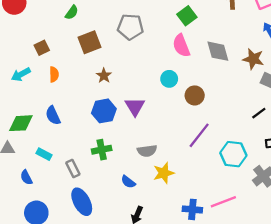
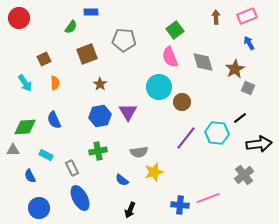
brown star: (253, 59) -> (235, 69), turned 30
cyan arrow: (21, 74) -> (25, 83), turned -96
cyan circle: (169, 79) -> (159, 87), size x1.6
cyan hexagon: (233, 154) -> (217, 133), moved

